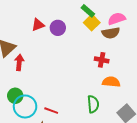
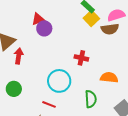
purple circle: (58, 28) -> (44, 28), moved
red cross: (102, 60) -> (81, 58), moved
cyan circle: (25, 106) -> (59, 81), moved

